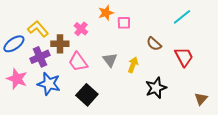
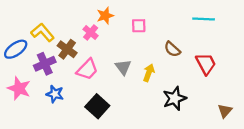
orange star: (106, 13) -> (105, 16), moved
cyan line: (182, 17) -> (204, 19), turned 42
brown cross: (60, 44) -> (67, 49), turned 36
pink trapezoid: (78, 62) -> (87, 69), turned -100
blue star: (49, 84) -> (55, 94), size x0.7

